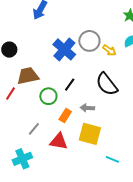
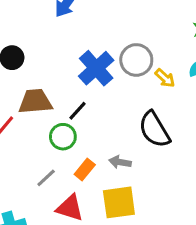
black line: (70, 85) -> (78, 111), moved
gray line: (34, 129) -> (46, 178), moved
yellow square: (90, 134) -> (119, 202), turned -30

